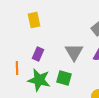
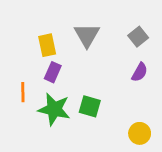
yellow rectangle: (34, 20) -> (47, 45), moved
gray triangle: (74, 52) -> (87, 35), moved

